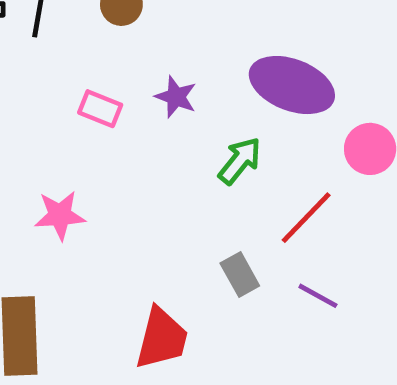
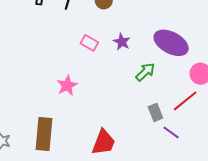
pink star: (60, 215) -> (67, 85), turned -30
red line: (306, 218) -> (185, 101), moved
gray rectangle: (240, 274) -> (155, 112), moved

